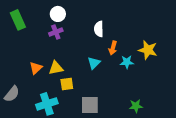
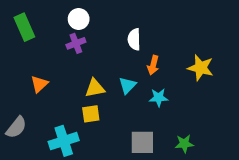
cyan star: (127, 62) -> (159, 98), moved
orange triangle: (36, 68) -> (39, 84), moved
yellow triangle: (56, 68) -> (95, 88), moved
gray square: (90, 105) -> (142, 142), moved

